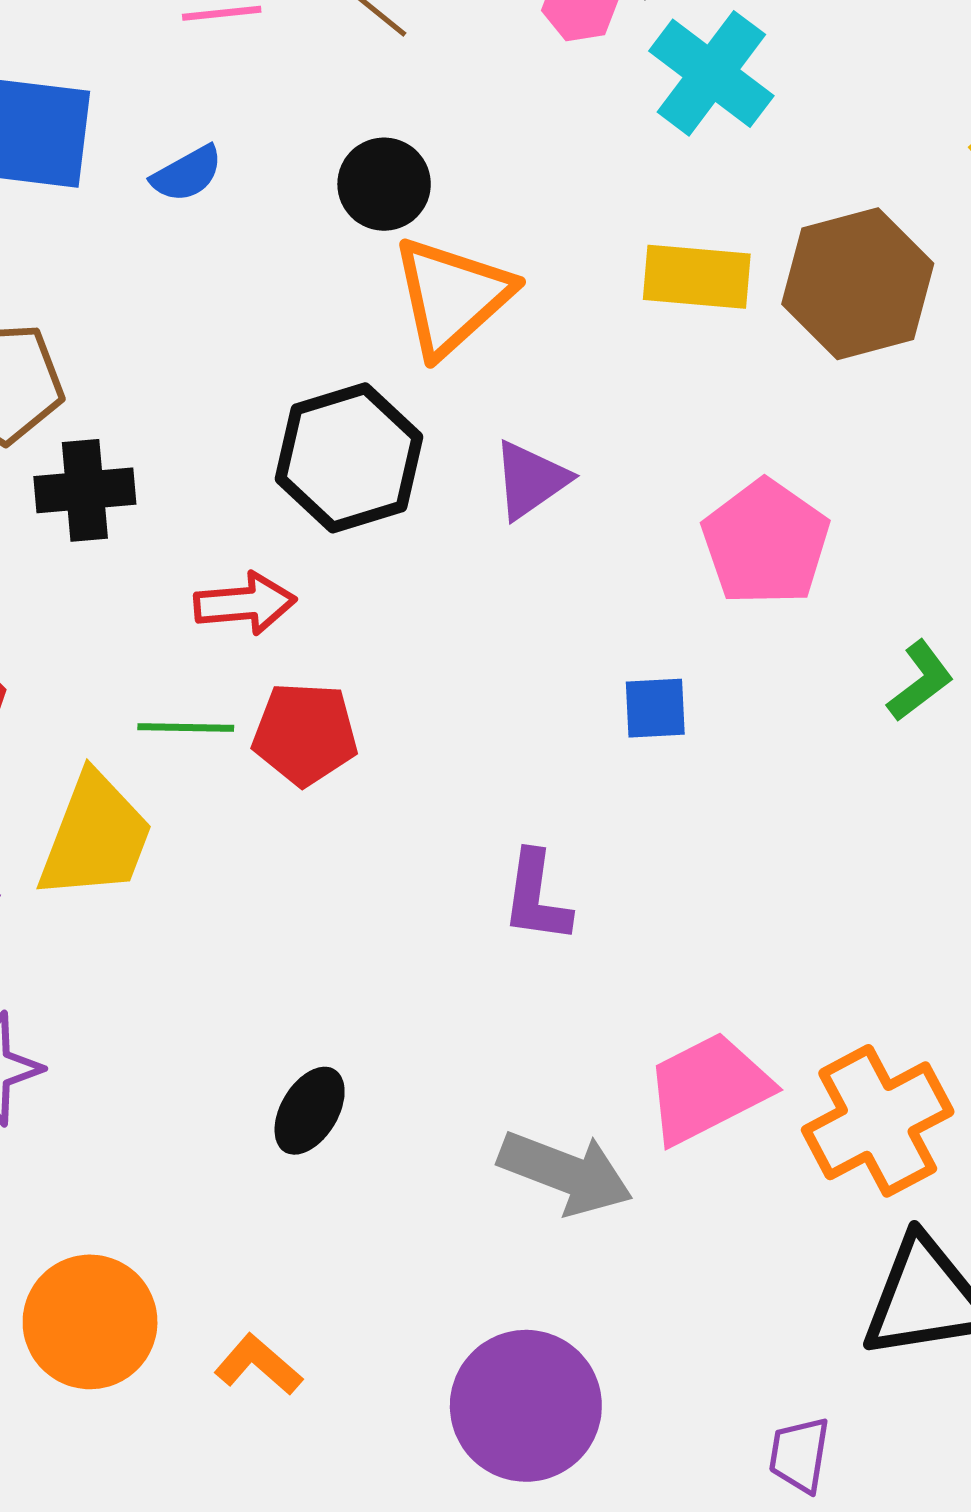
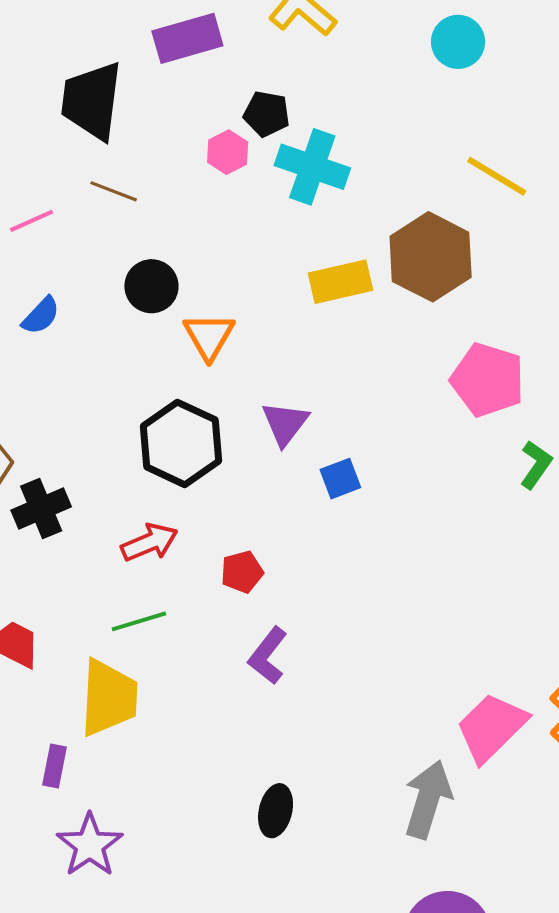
orange triangle: (452, 296) -> (209, 336), size x0.7
pink pentagon: (766, 543) -> (488, 380), moved
blue square: (655, 708) -> (340, 479), moved
red pentagon: (305, 734) -> (242, 572), moved, size x0.7
purple L-shape: (536, 897) -> (268, 656), moved, turned 48
gray arrow: (566, 1173) -> (428, 799), turned -76

